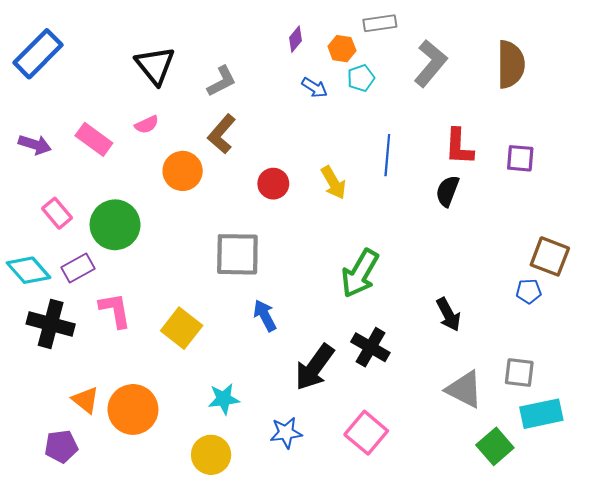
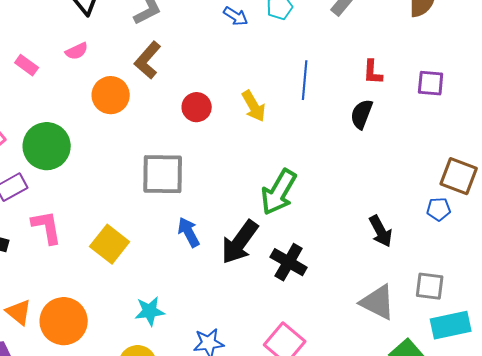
pink rectangle: (94, 139) -> (27, 65), size x0.7
red L-shape: (459, 147) -> (373, 72), size x0.7
black arrow: (448, 314) -> (381, 231), moved
black arrow: (314, 367) -> (240, 242), moved

